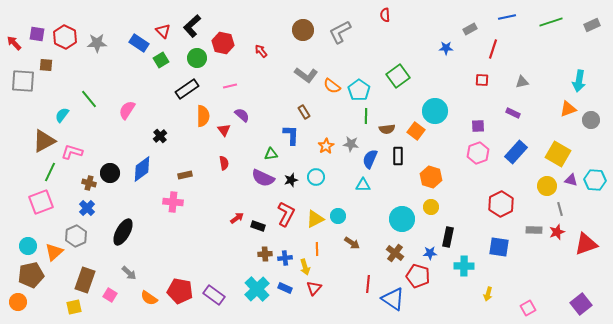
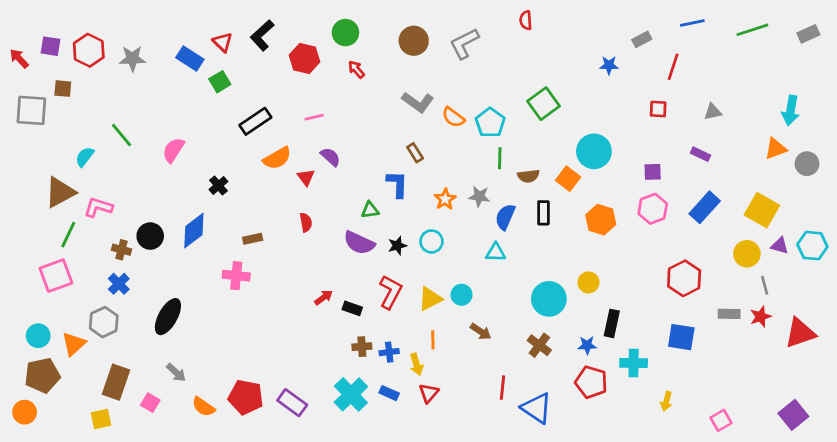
green circle: (197, 58) -> (345, 33), moved
orange semicircle: (203, 116) -> (277, 158), turned 60
orange hexagon: (431, 177) -> (601, 220), moved
red pentagon: (418, 276) -> (591, 382), moved

